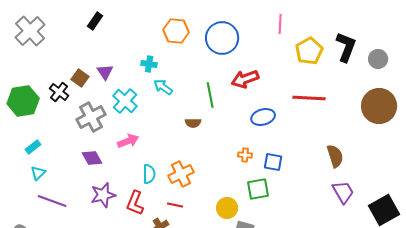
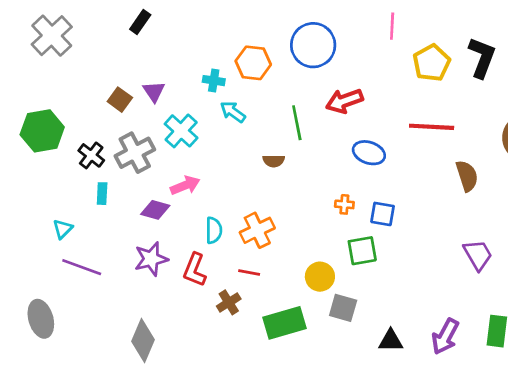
orange hexagon: (176, 31) -> (253, 63), moved
black cross: (59, 92) -> (91, 155), moved
blue ellipse: (263, 117) -> (369, 153), turned 35
cyan rectangle: (33, 147) -> (102, 194), moved, turned -49
brown semicircle: (335, 156) -> (467, 176), moved
purple diamond: (92, 158) -> (155, 210), moved, turned -45

